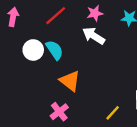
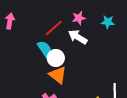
red line: (56, 16) -> (54, 28), moved
white circle: (33, 50) -> (56, 58), moved

